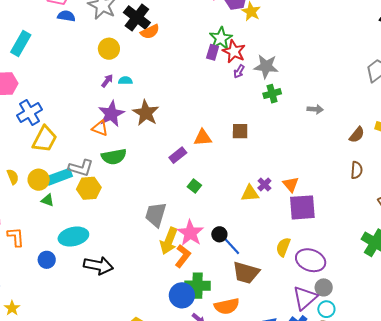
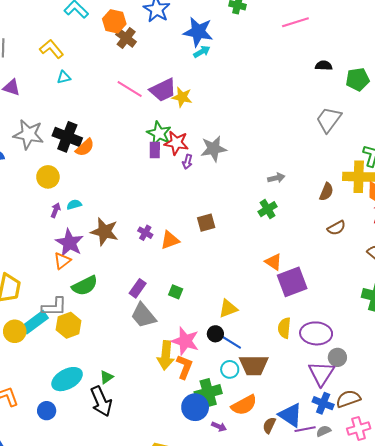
green cross: (272, 94) -> (268, 209), moved
orange triangle: (100, 128) -> (62, 261), turned -42
purple rectangle: (178, 155) -> (138, 288), moved
brown semicircle: (357, 170) -> (336, 228), turned 72
purple cross: (264, 184) -> (145, 233), moved
yellow triangle: (250, 193) -> (228, 309), moved
green triangle: (48, 200) -> (106, 377), moved, turned -40
gray trapezoid: (156, 215) -> (143, 315), moved, turned -40
black arrow: (98, 266) -> (101, 401), turned 72
cyan circle: (326, 309) -> (230, 369), moved

